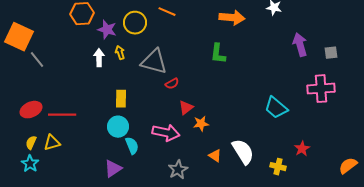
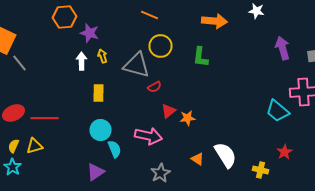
yellow circle: (135, 23) -> (160, 46), moved
yellow rectangle: (121, 99) -> (98, 93), moved
cyan trapezoid: (276, 108) -> (278, 111), moved
orange star: (201, 124) -> (188, 118), moved

